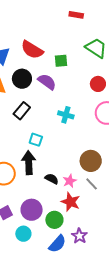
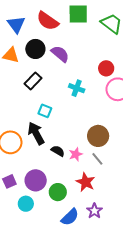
green square: (61, 61) -> (78, 14), moved, size x1.5
red circle: (98, 84) -> (106, 68), moved
black arrow: (29, 163) -> (36, 133), turned -30
red star: (71, 202) -> (86, 182), moved
purple star: (79, 236) -> (94, 211), moved
blue semicircle: (57, 244) -> (70, 217), moved

